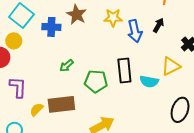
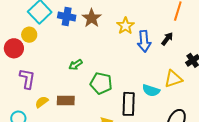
yellow star: (113, 18) -> (125, 26), turned 30
blue cross: (51, 27) -> (67, 16), moved
black rectangle: (124, 71) -> (129, 104), moved
brown rectangle: (61, 104) -> (66, 100), size x0.7

